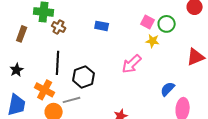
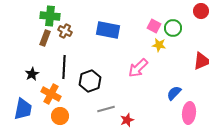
blue rectangle: (102, 26) -> (108, 30), size x1.6
brown rectangle: (22, 34) -> (45, 38), moved
black star: (17, 70) -> (32, 74), moved
gray line: (72, 100) -> (106, 109), moved

